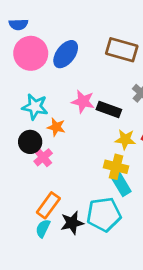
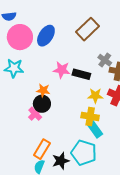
brown rectangle: (122, 50) -> (87, 29), turned -55
cyan star: (35, 107) -> (14, 68), moved
black circle: (30, 142) -> (42, 104), moved
cyan pentagon: (104, 214) -> (84, 153), turned 30

